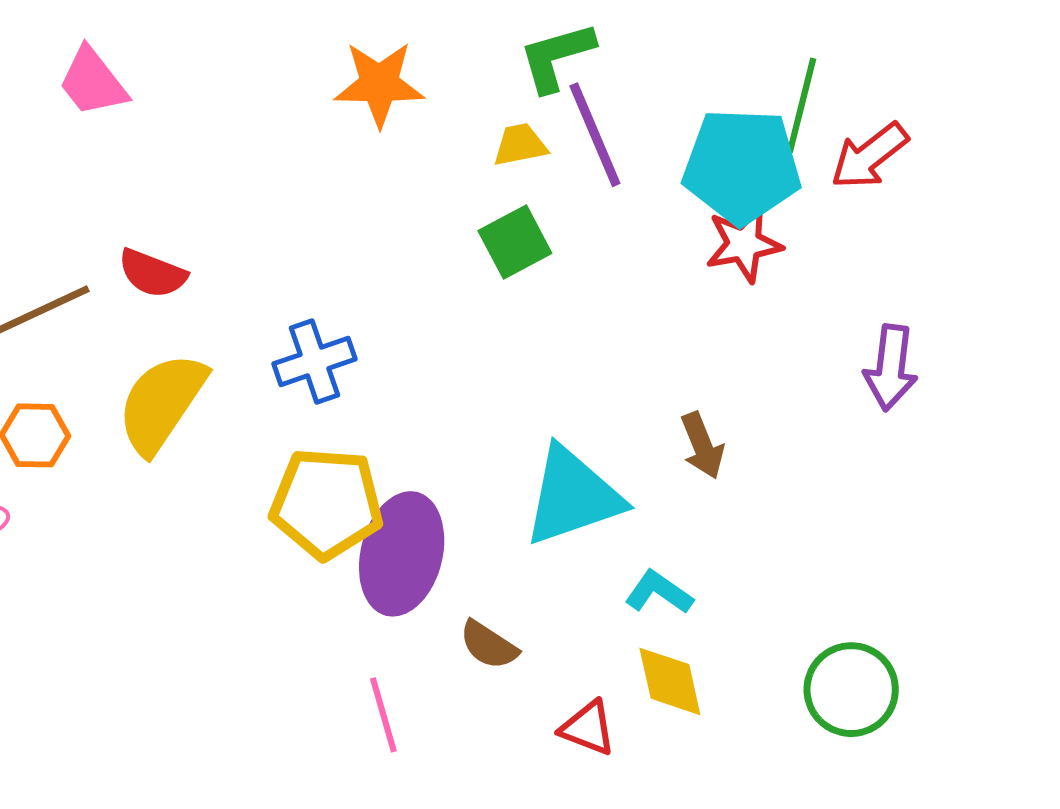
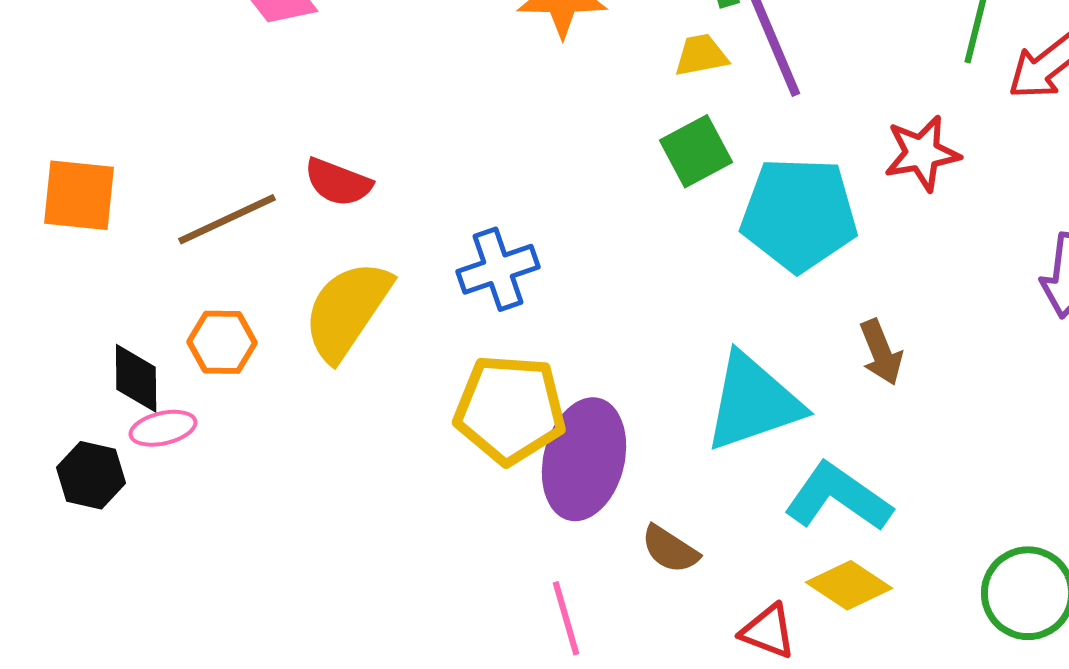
cyan pentagon: (742, 166) -> (799, 214), moved
cyan L-shape: (659, 592) -> (838, 497), size x1.6
yellow diamond: (670, 681) -> (849, 585), turned -44

